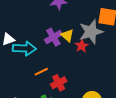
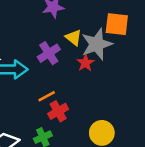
yellow triangle: (67, 35) -> (74, 38), moved
orange line: (41, 72) -> (47, 96), moved

